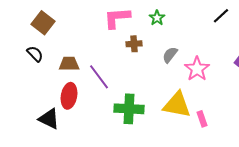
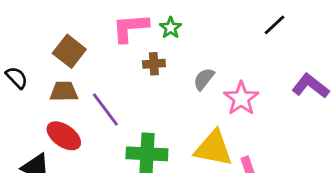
green star: (157, 18) -> (171, 28), moved
brown square: (43, 23) -> (69, 51), moved
red ellipse: (69, 96) -> (64, 136), turned -65

